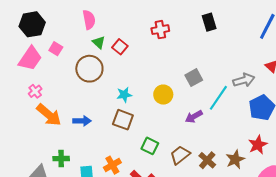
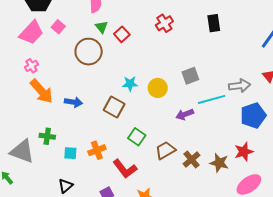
red cross: (160, 30) -> (164, 23), turned -30
cyan star: (124, 95) -> (130, 84), moved
cyan line: (218, 98) -> (212, 99), turned 32
brown star: (235, 159) -> (219, 163), turned 30

